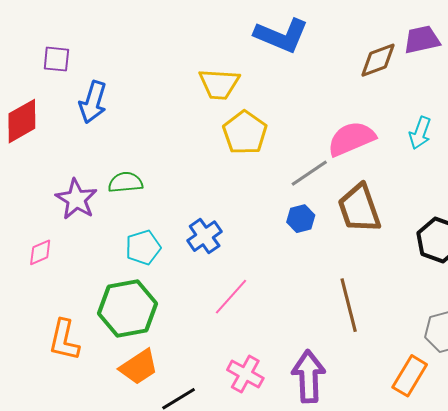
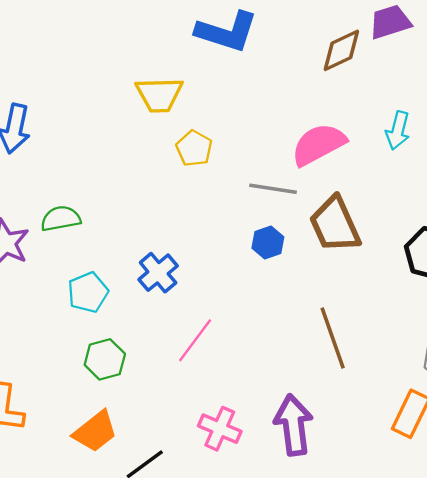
yellow pentagon: (245, 133) -> (194, 148), size x0.7
gray line: (309, 173) -> (273, 189), turned 48
green hexagon: (127, 308) -> (105, 359), moved, size x0.6

